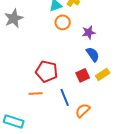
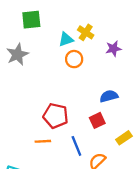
purple star: (89, 32) -> (113, 49), moved
blue semicircle: (93, 54) -> (109, 96), turned -70
yellow rectangle: (103, 74) -> (124, 138), moved

